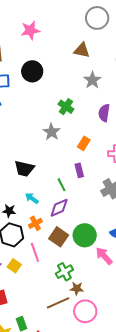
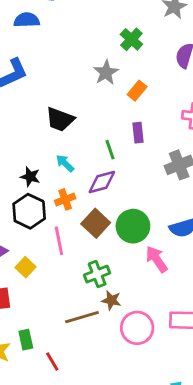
orange rectangle: (84, 143) -> (137, 91), moved
yellow square: (14, 266) -> (26, 267), moved
pink circle: (85, 311) -> (137, 328), moved

